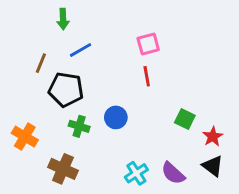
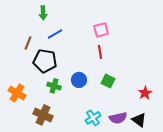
green square: (185, 119) -> (108, 81), moved
black triangle: (213, 166) -> (139, 120), moved
purple semicircle: (173, 173) -> (118, 118), turned -54

